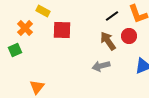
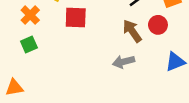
green square: (15, 50) -> (29, 45), moved
orange triangle: (37, 87) -> (14, 88), moved, turned 42

